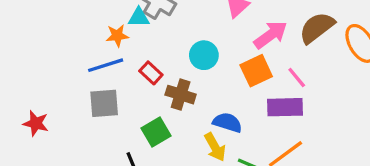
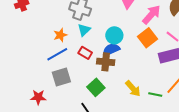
cyan triangle: (139, 18) -> (84, 30), moved, turned -32
blue semicircle: (227, 122) -> (111, 50), moved, turned -30
red star: (36, 123) -> (38, 97), moved

